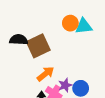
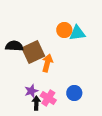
orange arrow: (45, 74) -> (47, 63), moved, turned -36
purple star: (65, 85) -> (31, 91), moved

